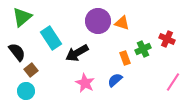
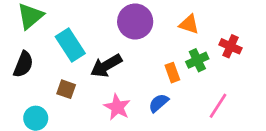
orange triangle: (122, 23) -> (189, 24), moved
black semicircle: (17, 52) -> (23, 64), turned 60
brown square: (31, 70) -> (66, 89), moved, turned -32
pink line: (173, 82) -> (218, 106), moved

